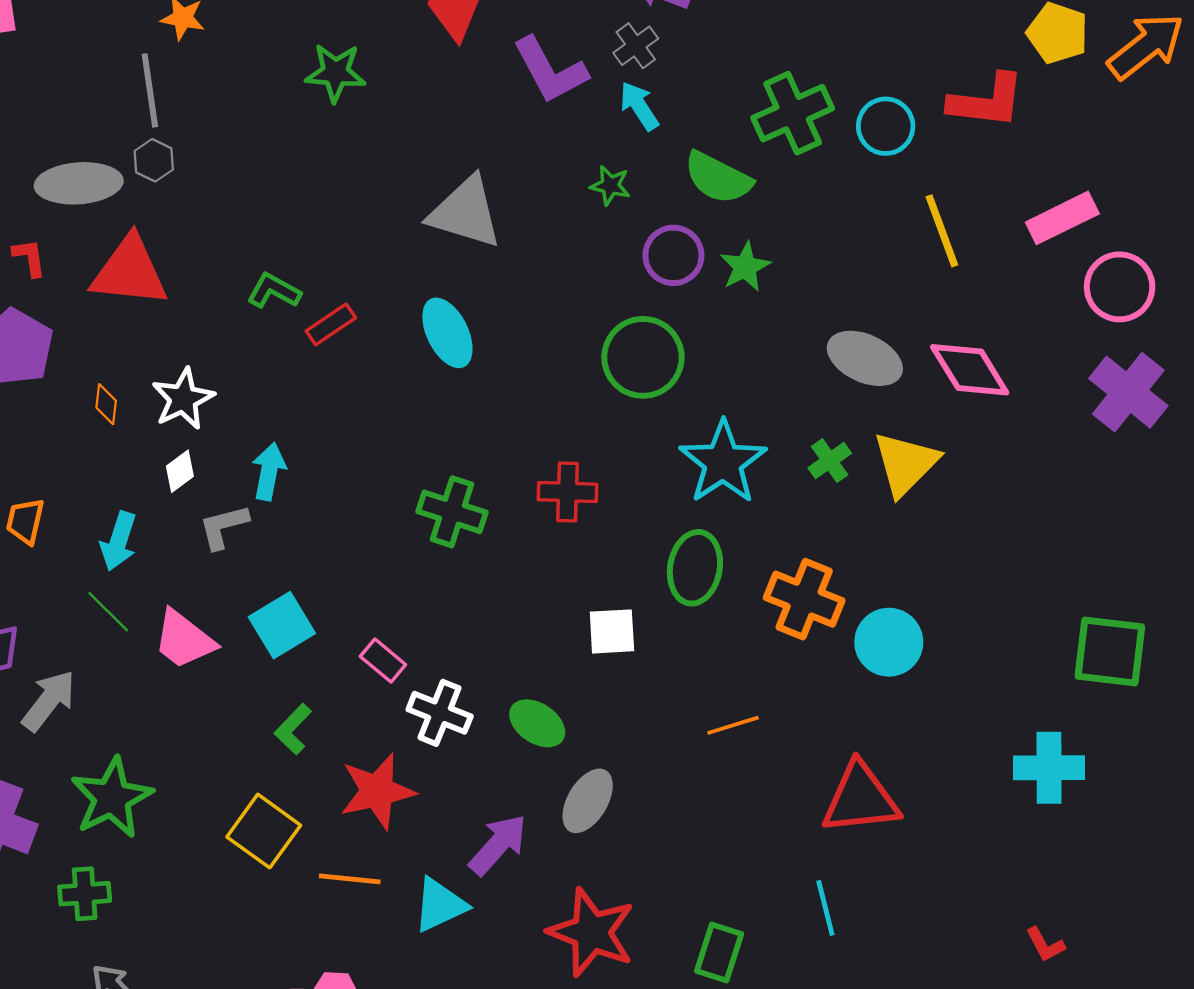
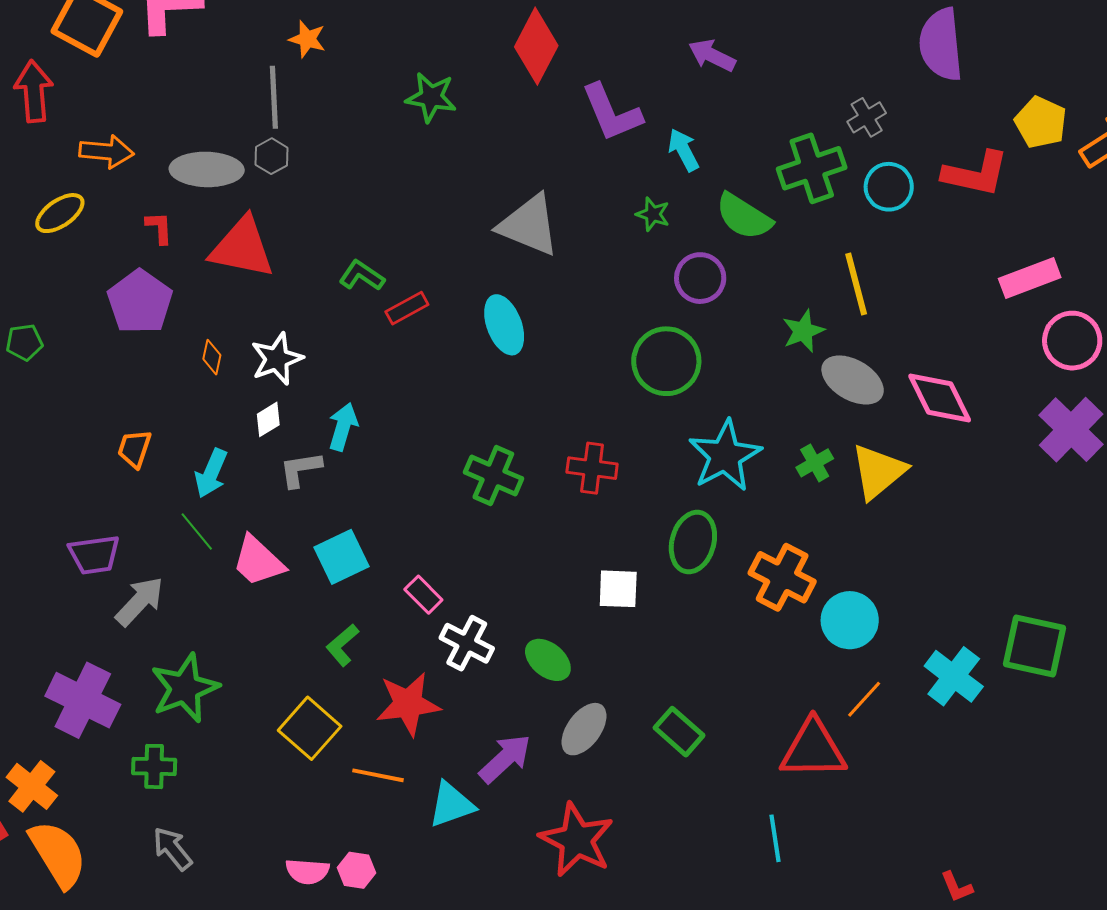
gray cross: (636, 46) -> (867, 117), moved
yellow line: (942, 231) -> (856, 284), moved
green star: (745, 267) -> (803, 331), moved
orange line: (733, 725) -> (864, 699), moved, turned -36
cyan cross: (1049, 768) -> (954, 676), moved, turned 32
green rectangle: (719, 952) -> (679, 732), moved, turned -72

